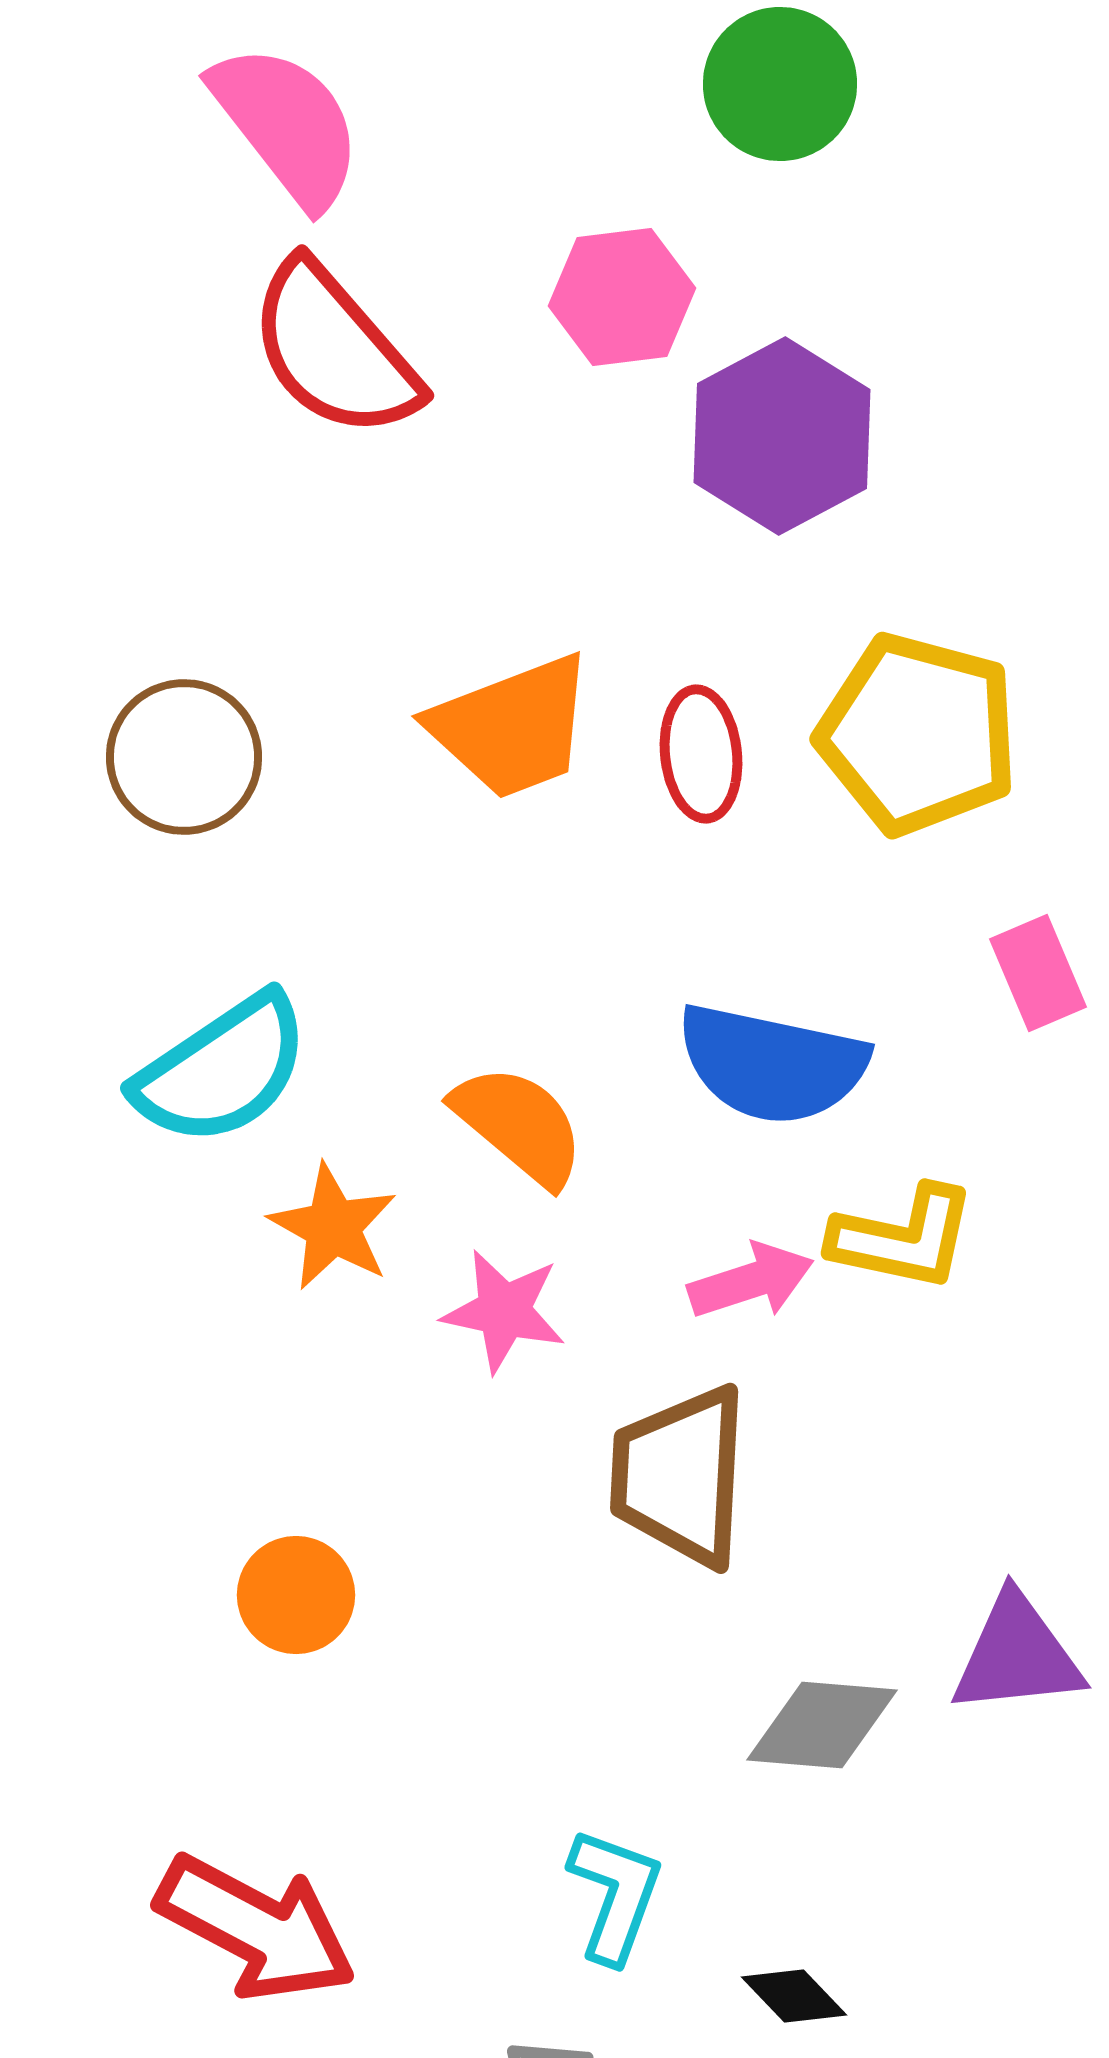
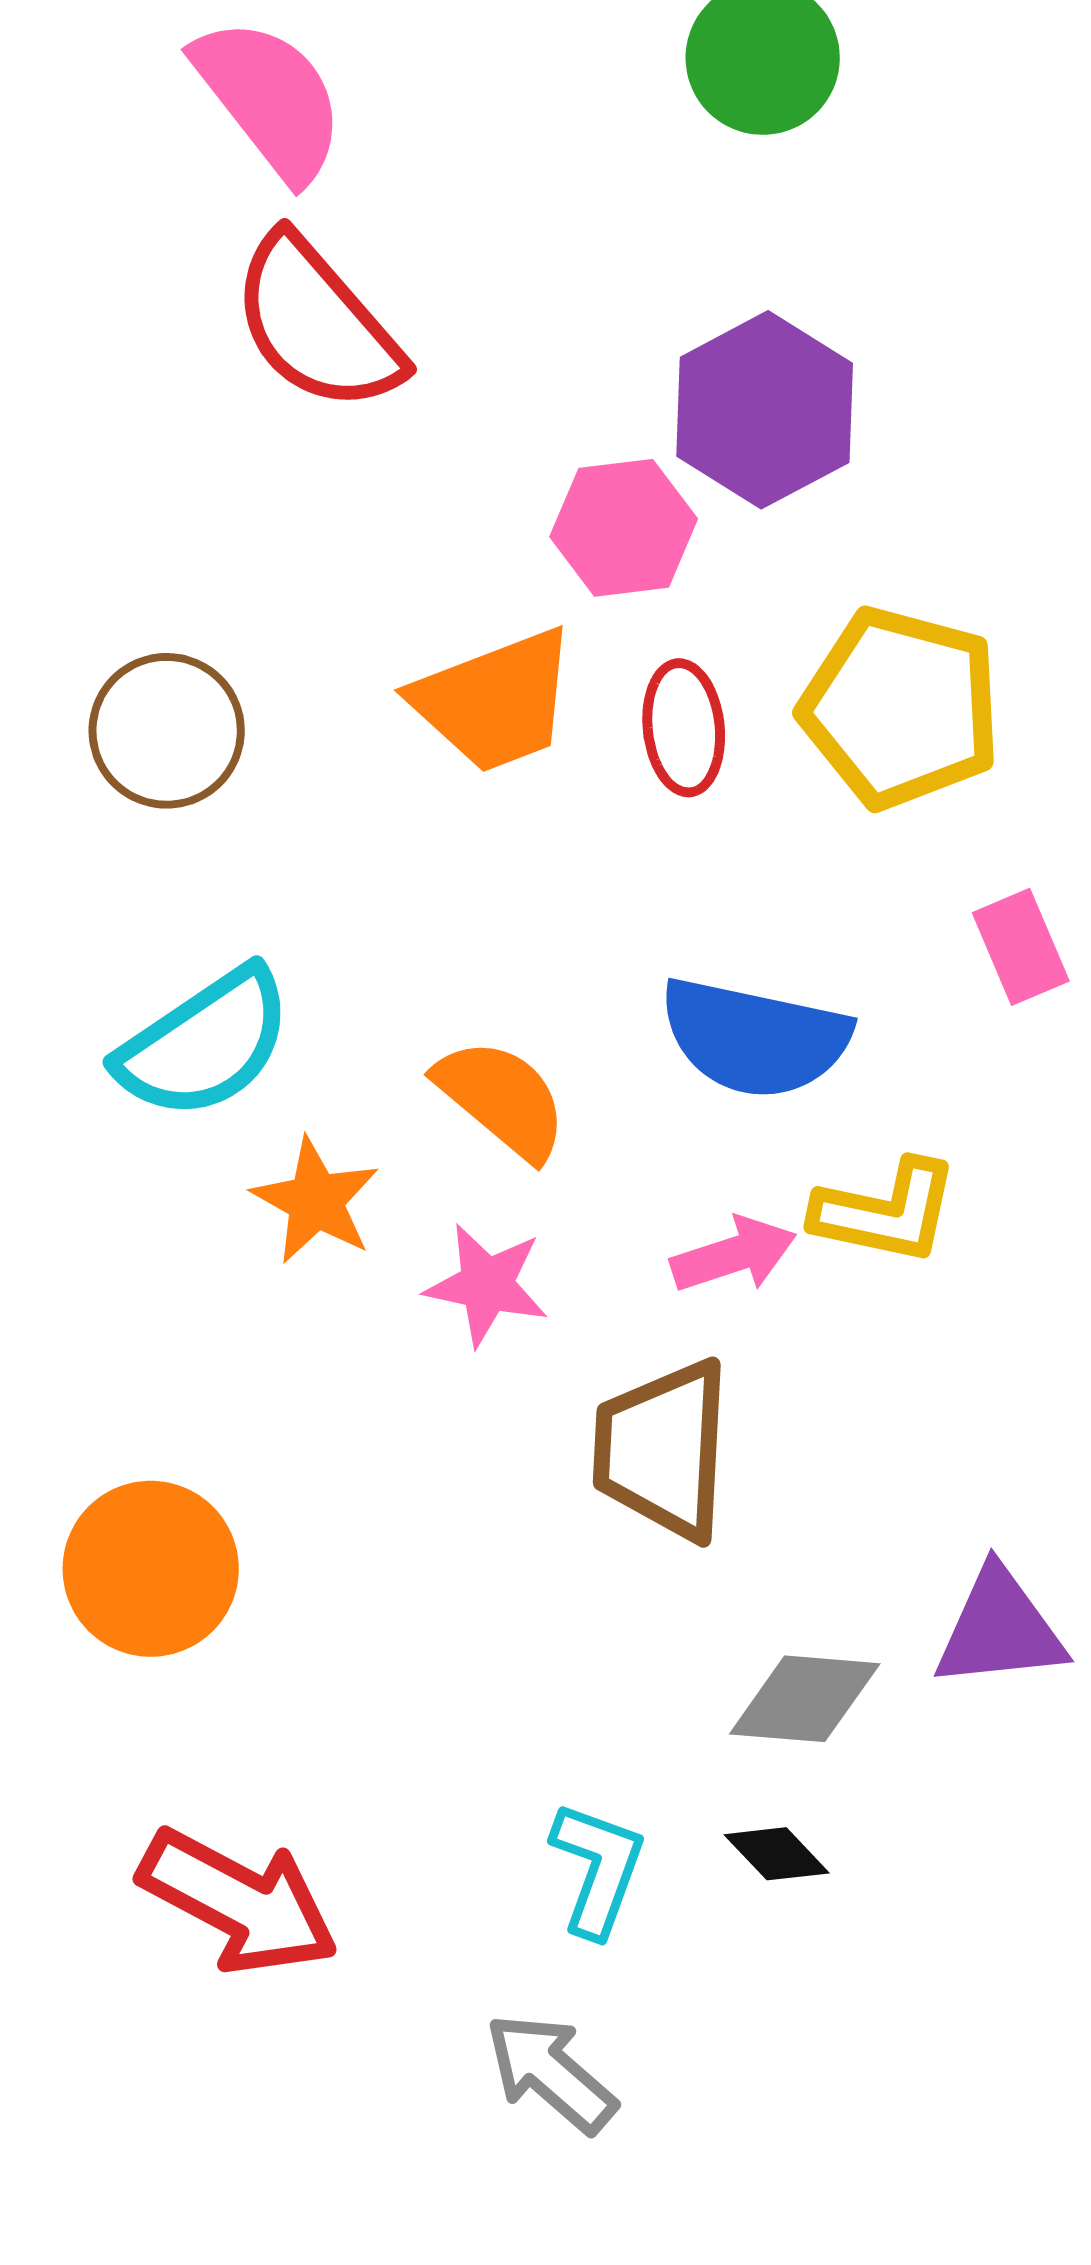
pink hexagon: (622, 297) -> (624, 528), moved
orange circle: (296, 1595) -> (151, 1569), moved, size x1.5
black diamond: (794, 1996) -> (777, 1854), moved

